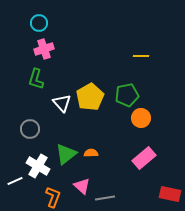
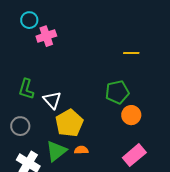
pink cross: (44, 49) -> (46, 36), moved
green L-shape: (36, 79) -> (26, 89), moved
yellow pentagon: (90, 97) -> (69, 123), moved

